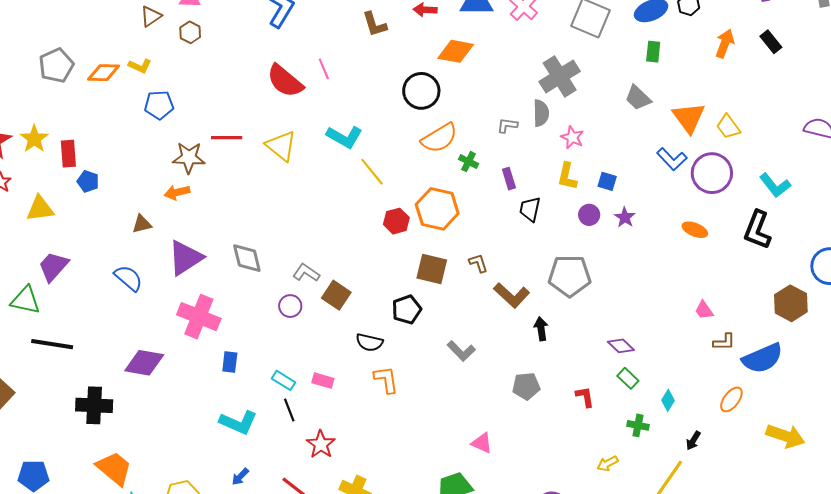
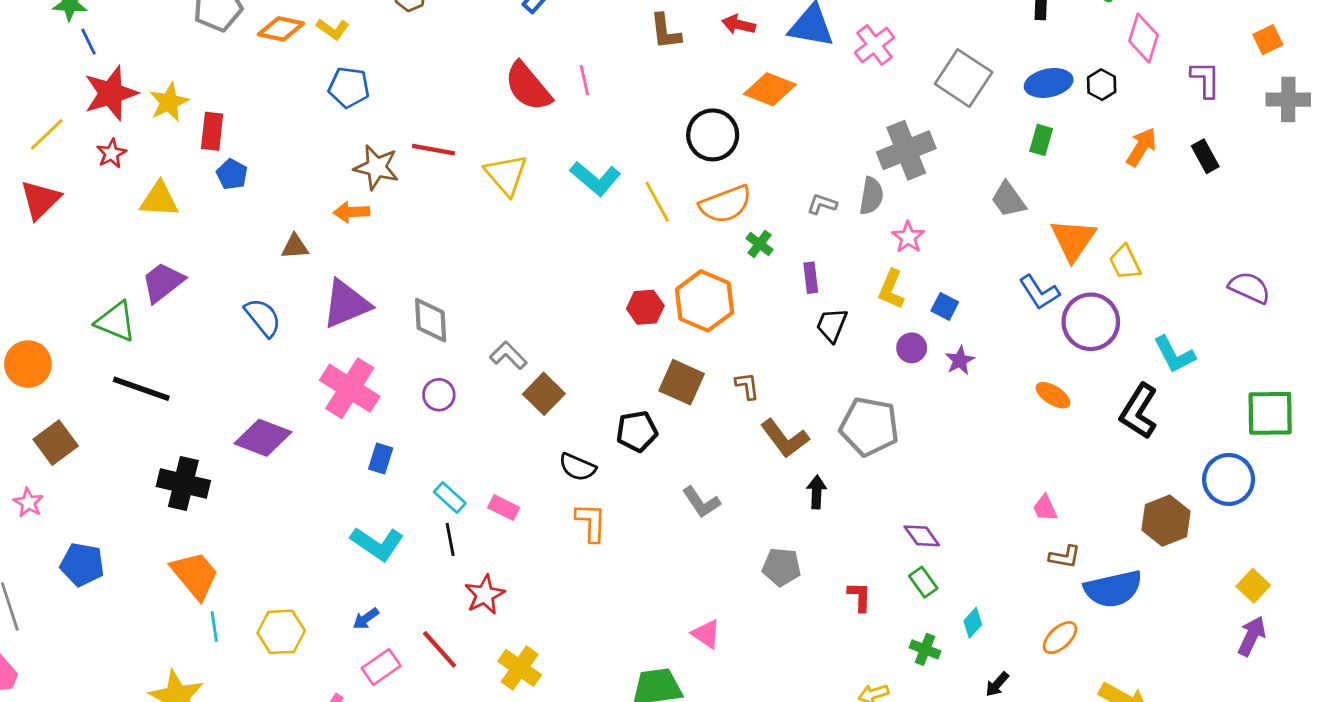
yellow line: (372, 172) -> (657, 202), moved
purple circle: (290, 306) -> (439, 395), moved

